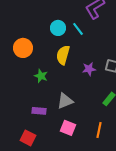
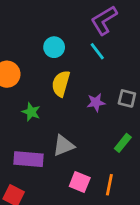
cyan line: (78, 29) -> (97, 51), moved
purple rectangle: (39, 111) -> (28, 159), size x1.5
pink square: (68, 128) -> (80, 182), moved

